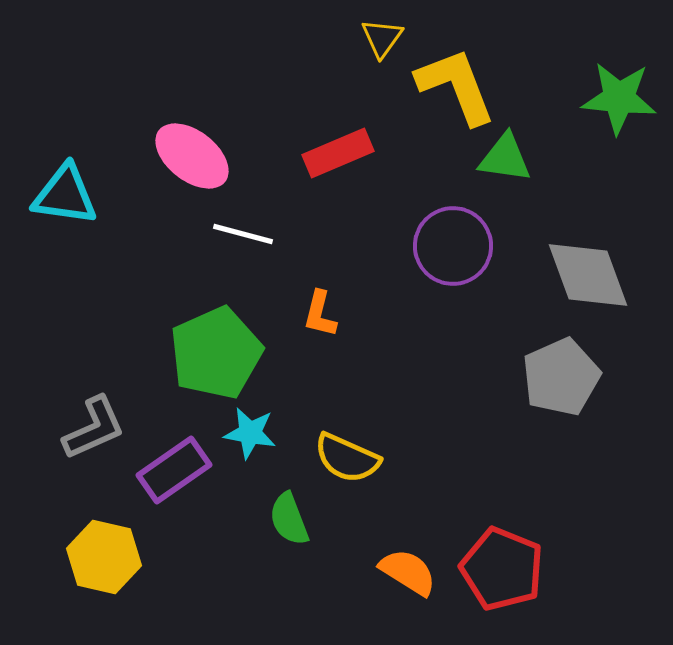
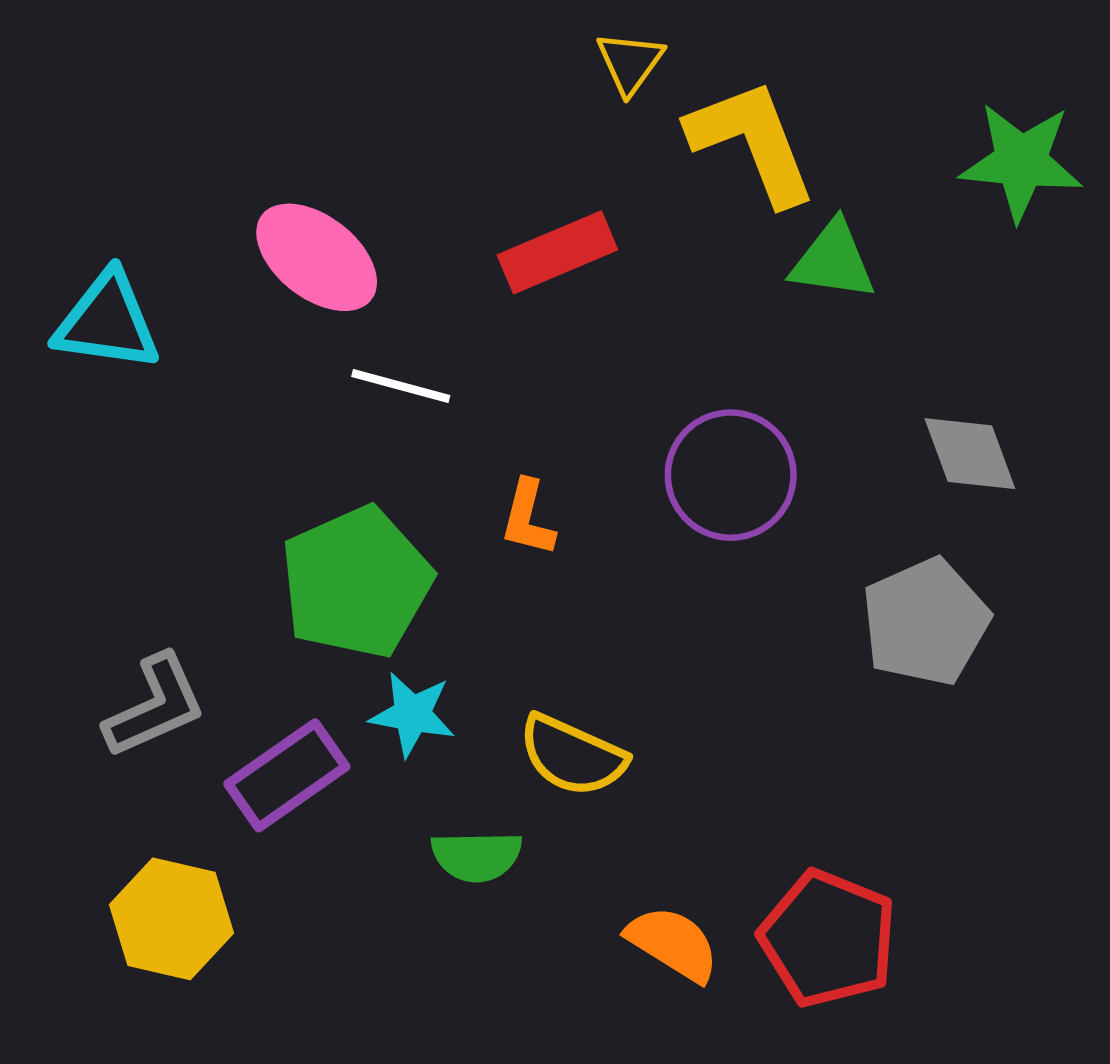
purple circle: (453, 246) -> (731, 475), moved
gray diamond: (588, 275) -> (970, 454), size x0.7
green semicircle: (289, 519) -> (477, 856), turned -70

